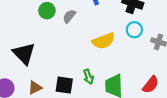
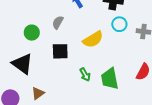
green circle: (47, 11) -> (32, 33), moved
black square: (64, 85) -> (60, 51), moved

